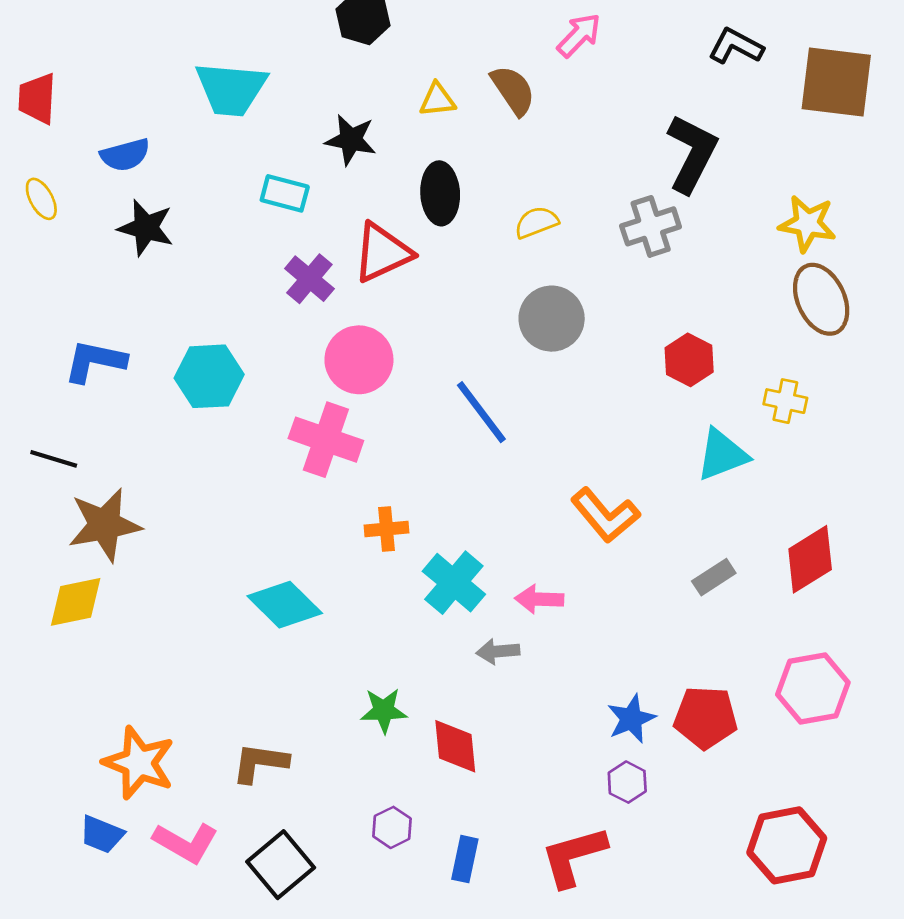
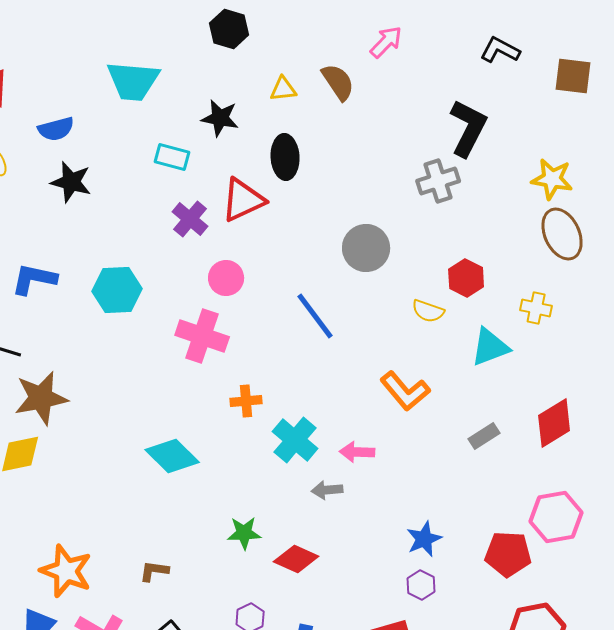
brown square: (836, 82) -> (573, 76), size x0.7
yellow semicircle: (536, 222) -> (428, 311), moved, turned -140
pink circle: (359, 360) -> (226, 278), size x0.7
red pentagon: (706, 717) -> (508, 554), moved
red diamond: (455, 746) -> (296, 559), turned -60
brown L-shape: (260, 763) -> (154, 571), size x0.7

